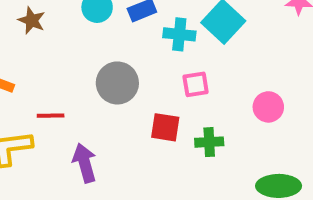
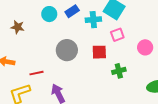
pink square: (196, 84) -> (117, 35), moved
red square: (165, 127) -> (99, 52), moved

